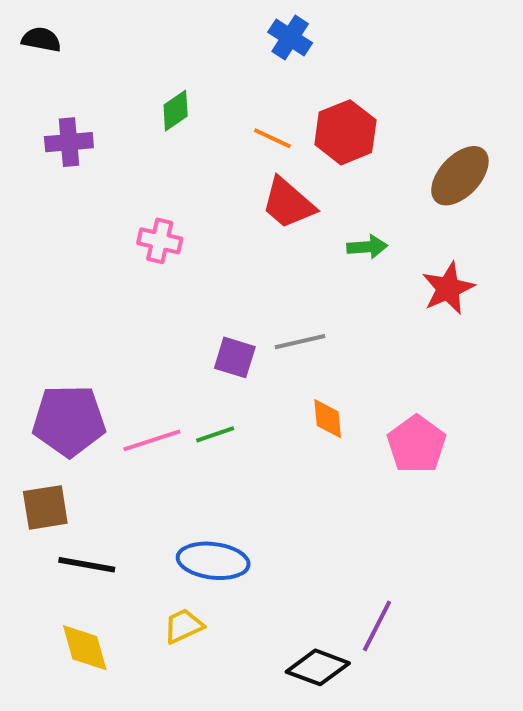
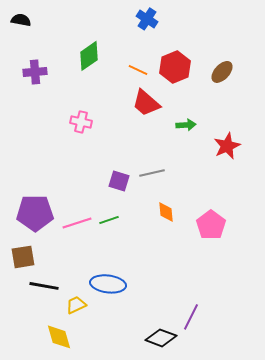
green diamond: (176, 111) -> (89, 56), size x1.4
brown ellipse: (460, 176) -> (222, 72), moved, size x0.7
yellow trapezoid: (183, 626) -> (76, 305), moved
yellow diamond: (85, 648) -> (59, 337), moved

